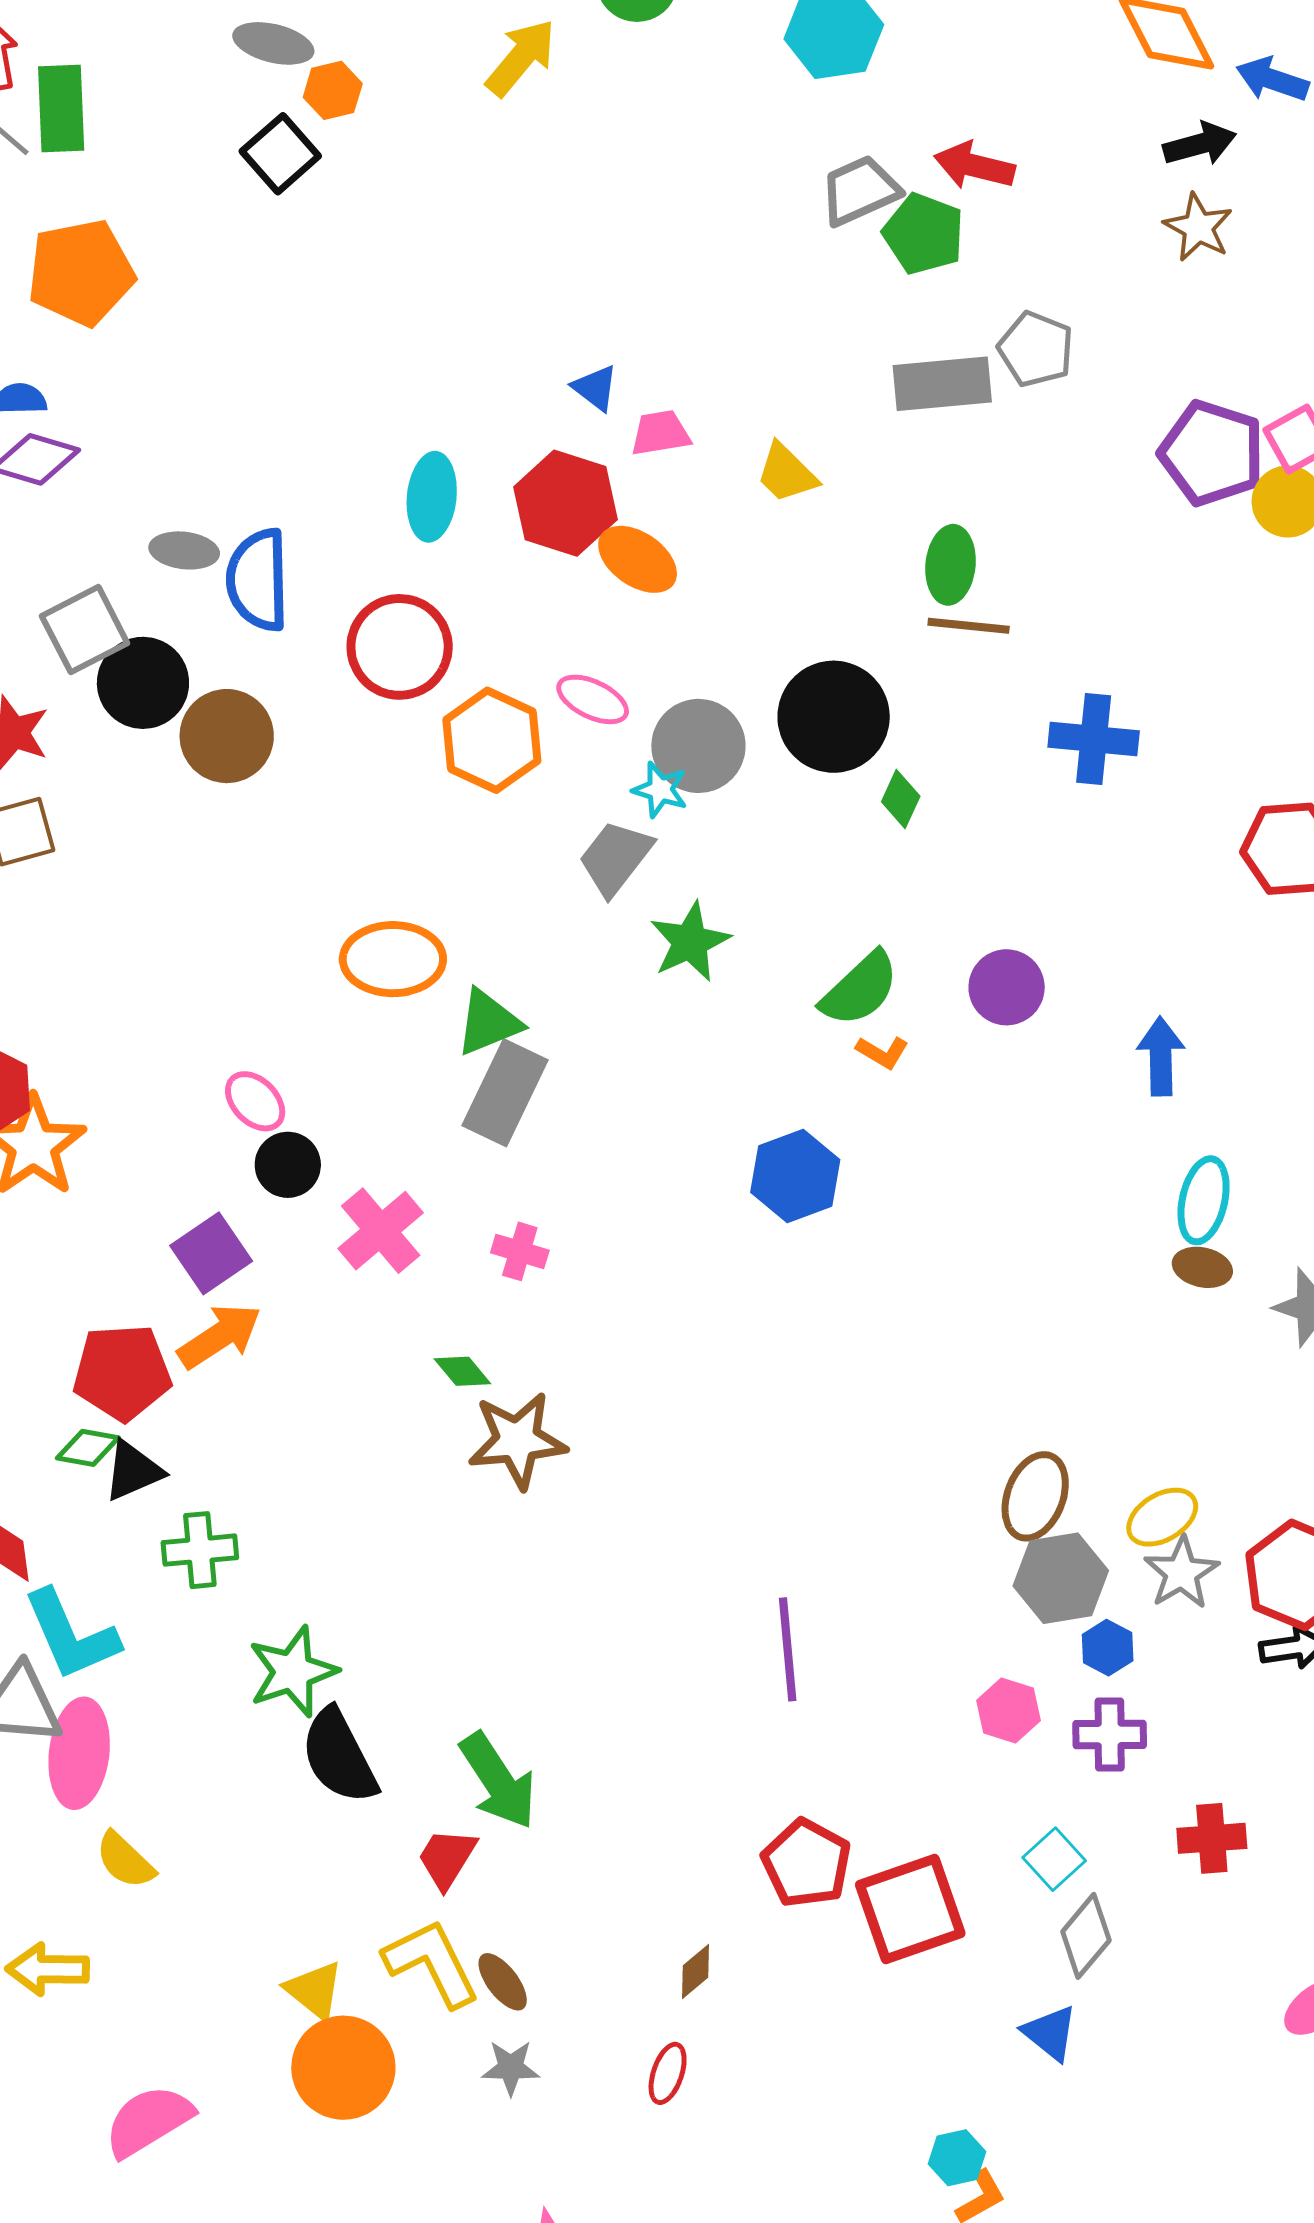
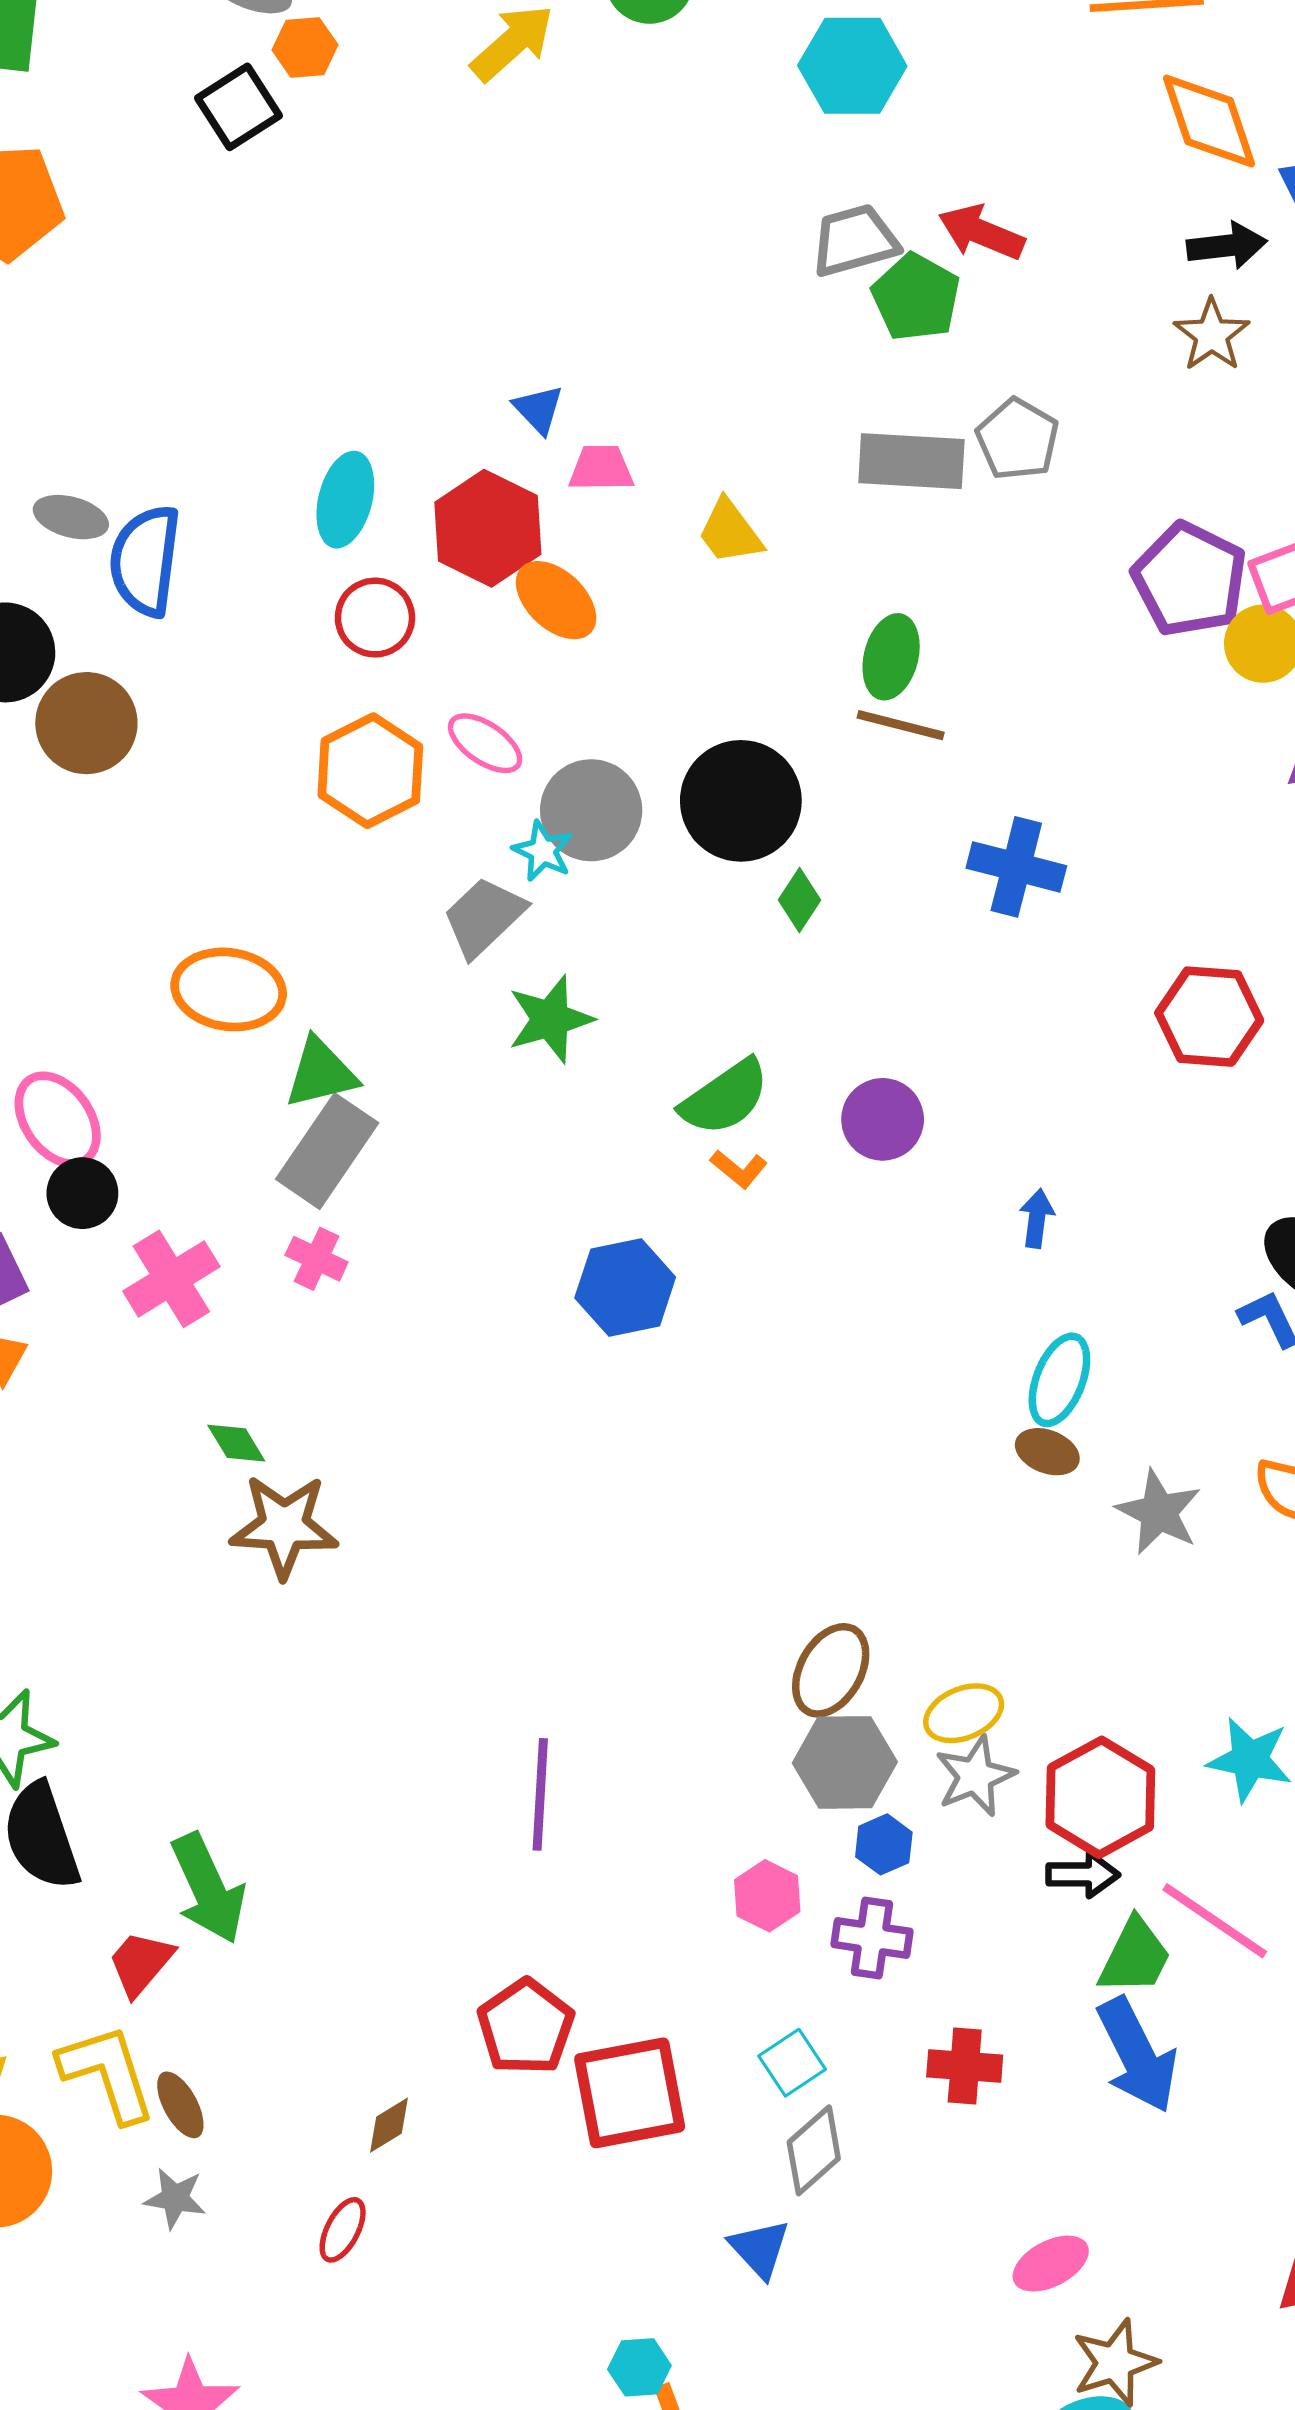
red circle: (400, 647) -> (375, 618), moved, size x0.7
blue arrow: (1161, 1056) -> (1037, 1218), size x0.7
pink ellipse: (255, 1101) -> (58, 1120), size x1.4
pink cross: (520, 1251) -> (317, 1259), moved

